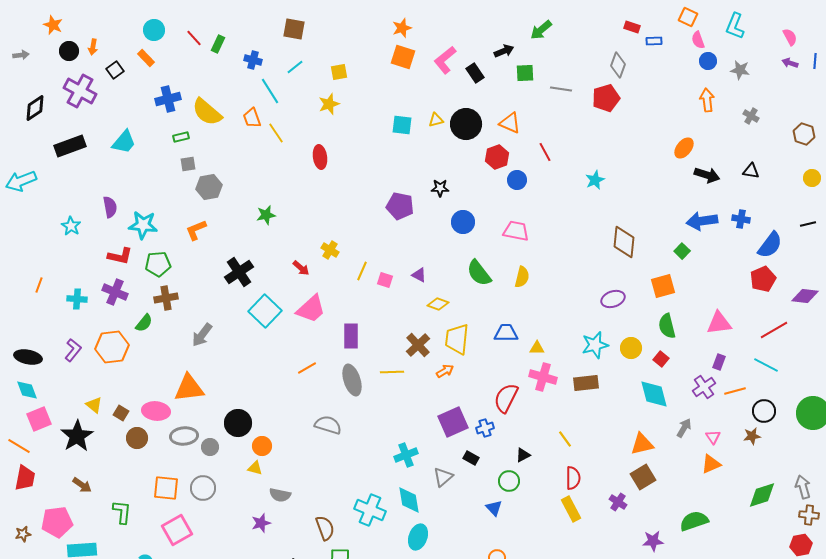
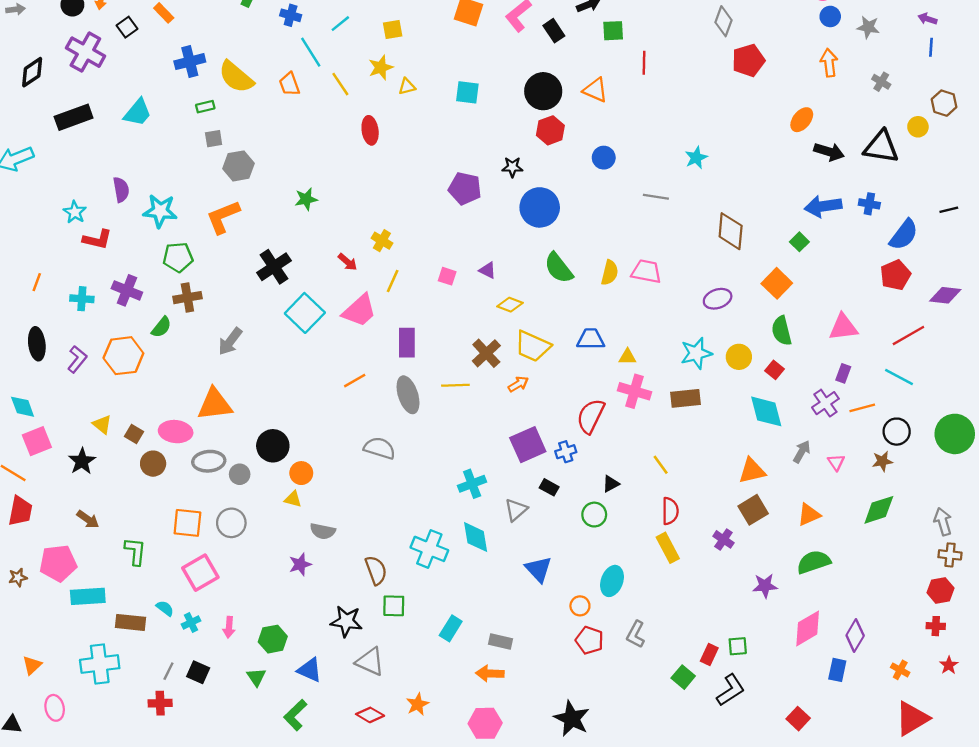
blue line: (815, 61) -> (931, 47), moved
gray line: (561, 89) -> (656, 197), moved
red pentagon: (606, 98) -> (748, 60), moved
yellow triangle: (436, 120) -> (407, 86), moved
yellow line: (276, 133) -> (340, 84), moved
red line: (545, 152) -> (644, 63), moved, turned 30
red hexagon: (497, 157) -> (550, 130), moved
black triangle: (751, 171) -> (881, 147), size x1.8
yellow circle: (812, 178) -> (918, 127), moved
blue circle: (463, 222) -> (540, 207), size x1.4
orange L-shape: (196, 230) -> (223, 217), size x1.4
pink trapezoid: (516, 231) -> (646, 271), moved
red L-shape: (120, 256) -> (97, 239), moved
yellow line: (362, 271) -> (393, 281), moved
orange square: (663, 286) -> (777, 283), turned -30
yellow trapezoid: (457, 339) -> (533, 346), turned -72
black ellipse: (28, 357) -> (37, 344), moved, turned 72
black star: (77, 436) -> (82, 461), size x0.7
orange triangle: (711, 464) -> (809, 515), moved
green diamond: (762, 495) -> (879, 510), moved
blue triangle: (494, 508) -> (538, 569), moved, size x1.4
cyan ellipse: (418, 537) -> (612, 581), moved

